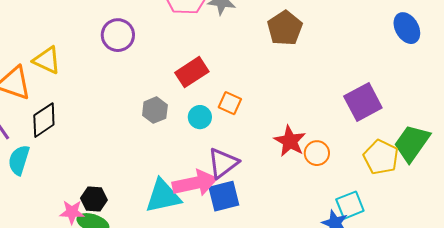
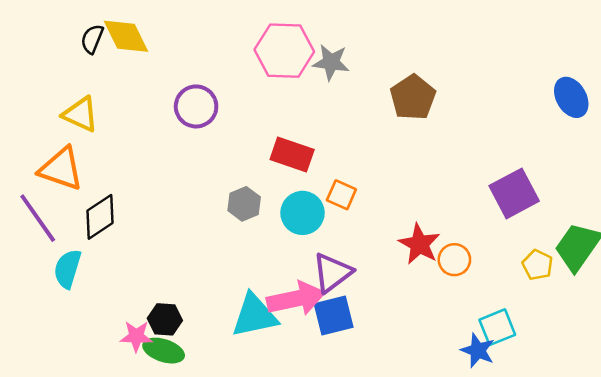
yellow triangle: (47, 60) -> (80, 114), moved
red rectangle: (192, 72) -> (292, 154), turned 52
cyan circle: (200, 117) -> (302, 213), size x1.4
yellow pentagon: (381, 157) -> (537, 265), size x0.7

